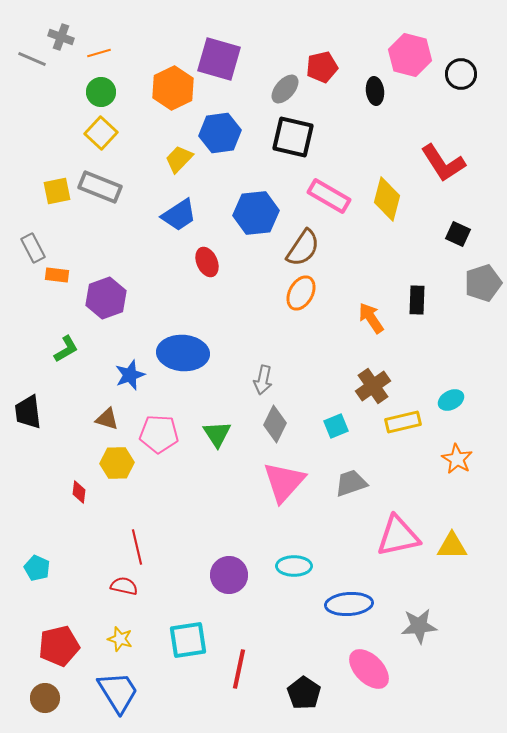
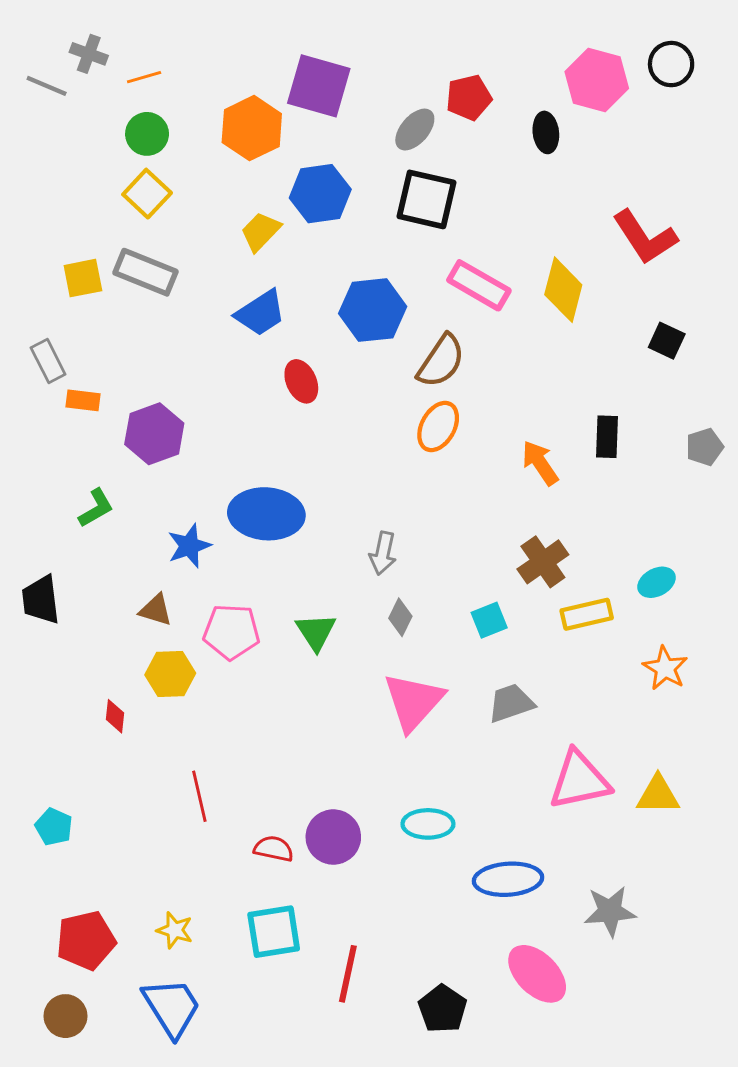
black circle: (461, 74) -> (671, 64), moved
gray pentagon: (483, 283) -> (705, 447), moved, size x0.7
gray diamond: (275, 424) -> (400, 617), size x0.7
red semicircle: (124, 586) -> (274, 849), moved

